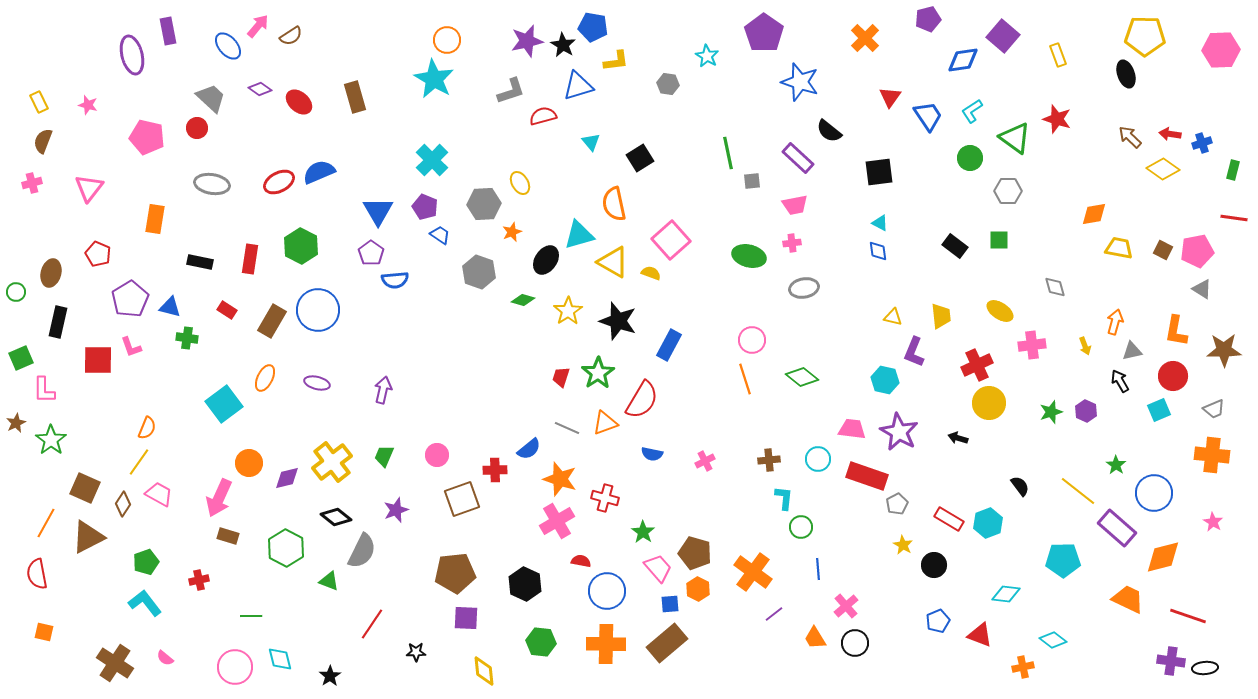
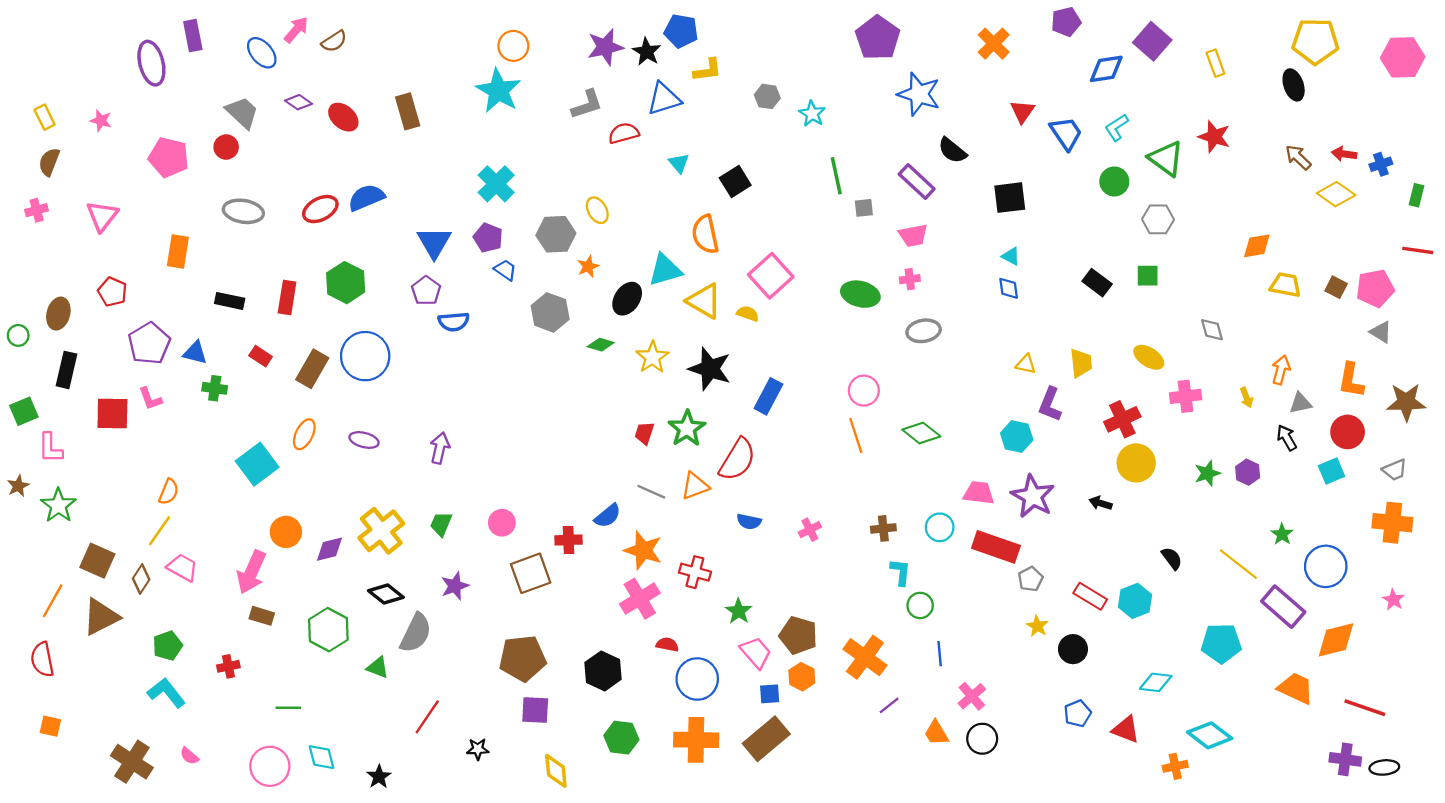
cyan star: (707, 56) -> (812, 114), moved
cyan diamond: (1053, 640) -> (1210, 735), size x1.4

